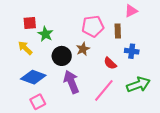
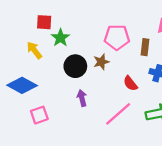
blue diamond: (33, 77) -> (22, 85), moved
purple arrow: (71, 82) -> (82, 98), size x0.6

